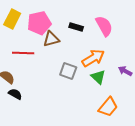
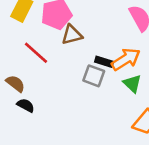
black rectangle: (76, 27) -> (104, 62), moved
red line: (23, 53) -> (36, 53), turned 40

